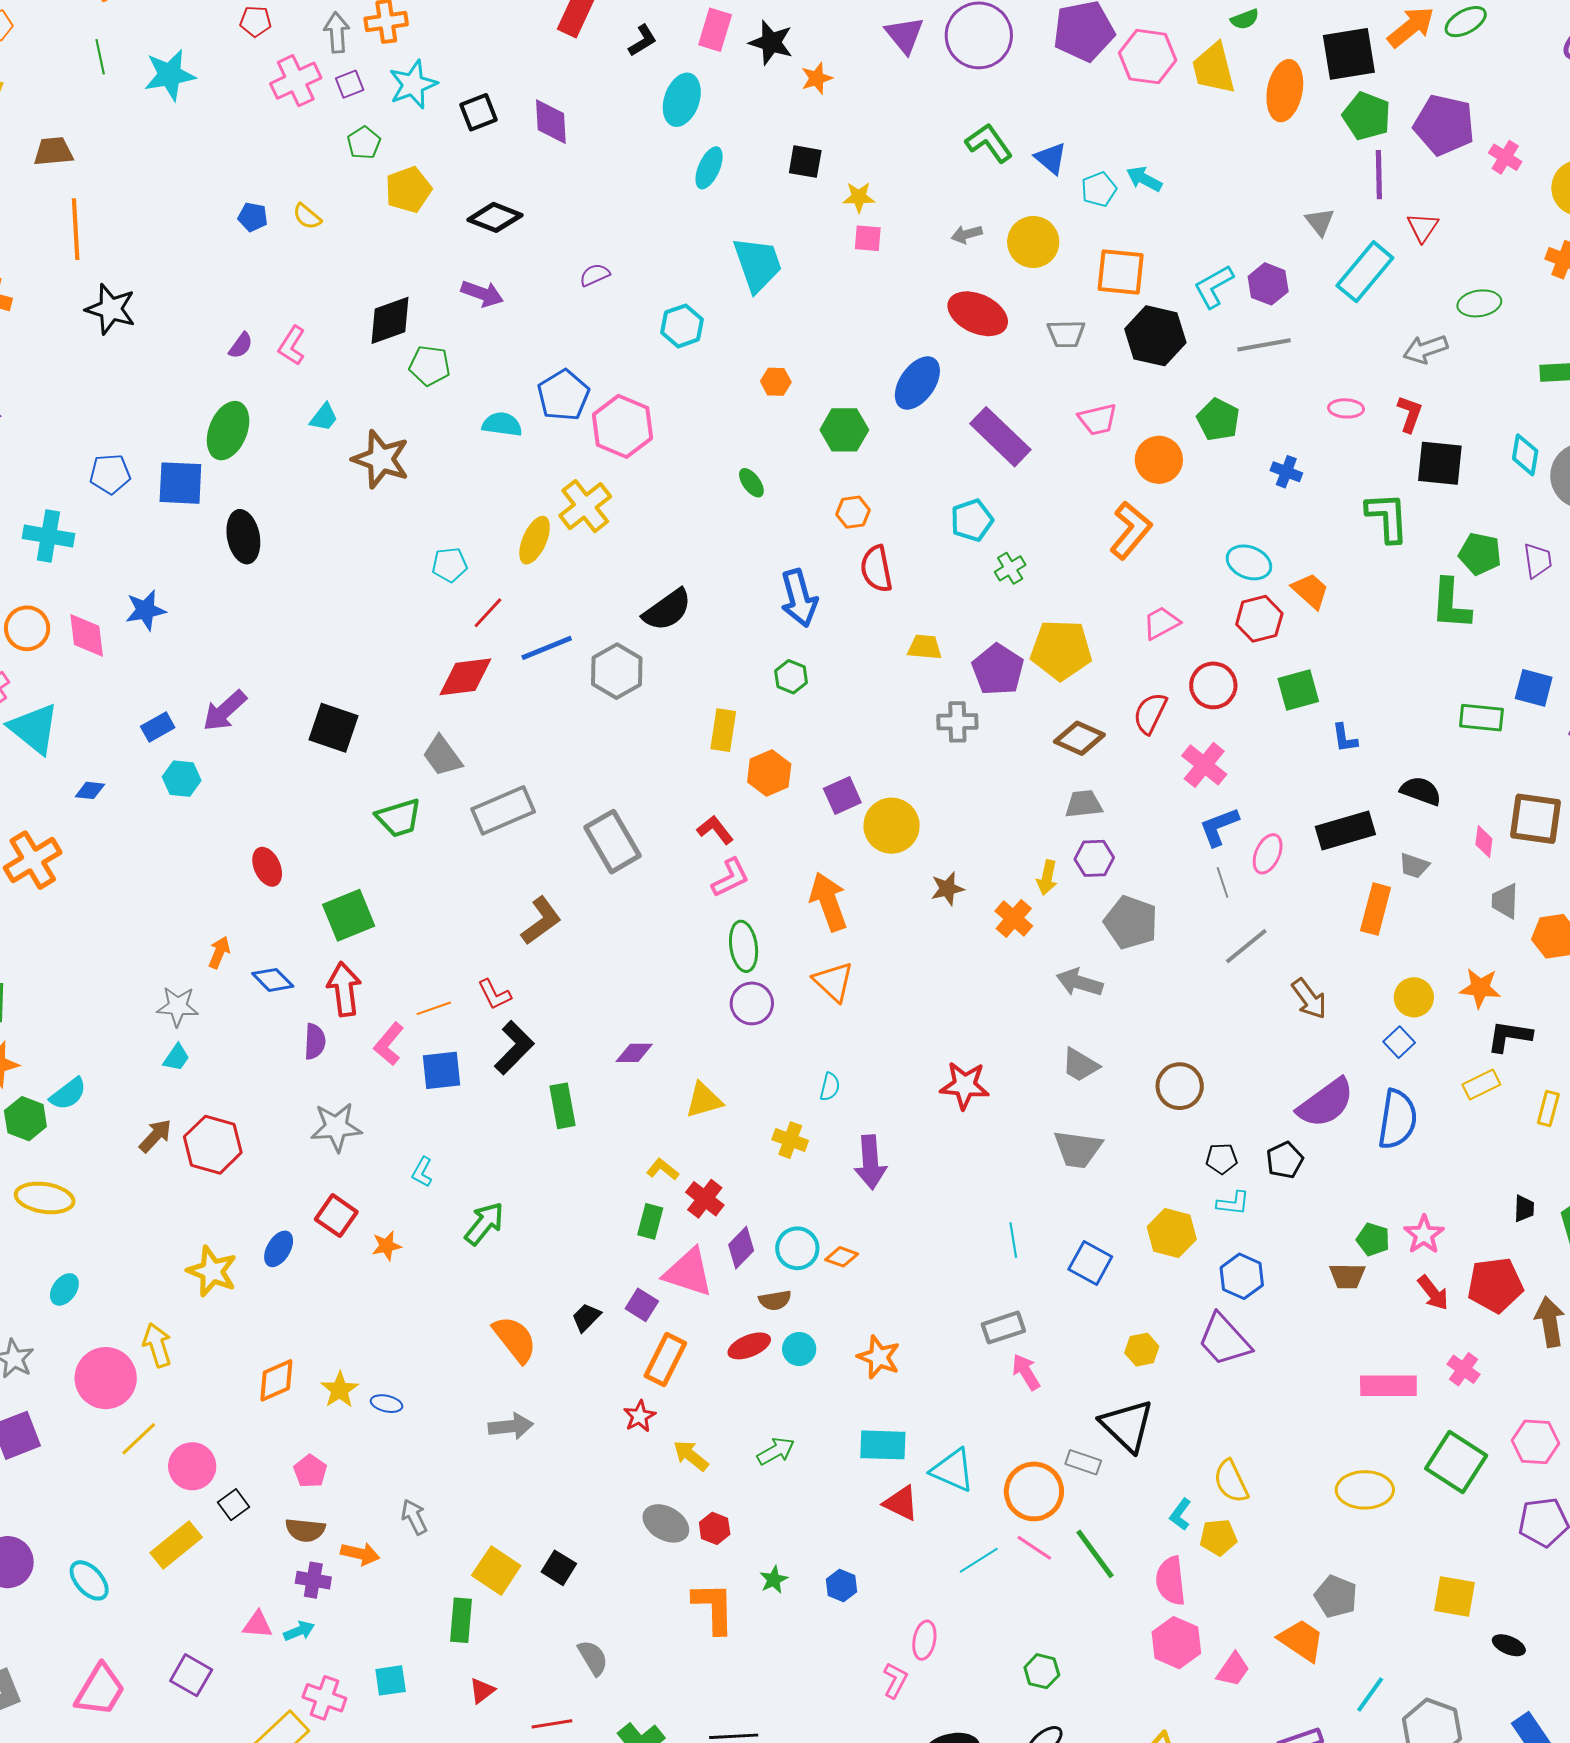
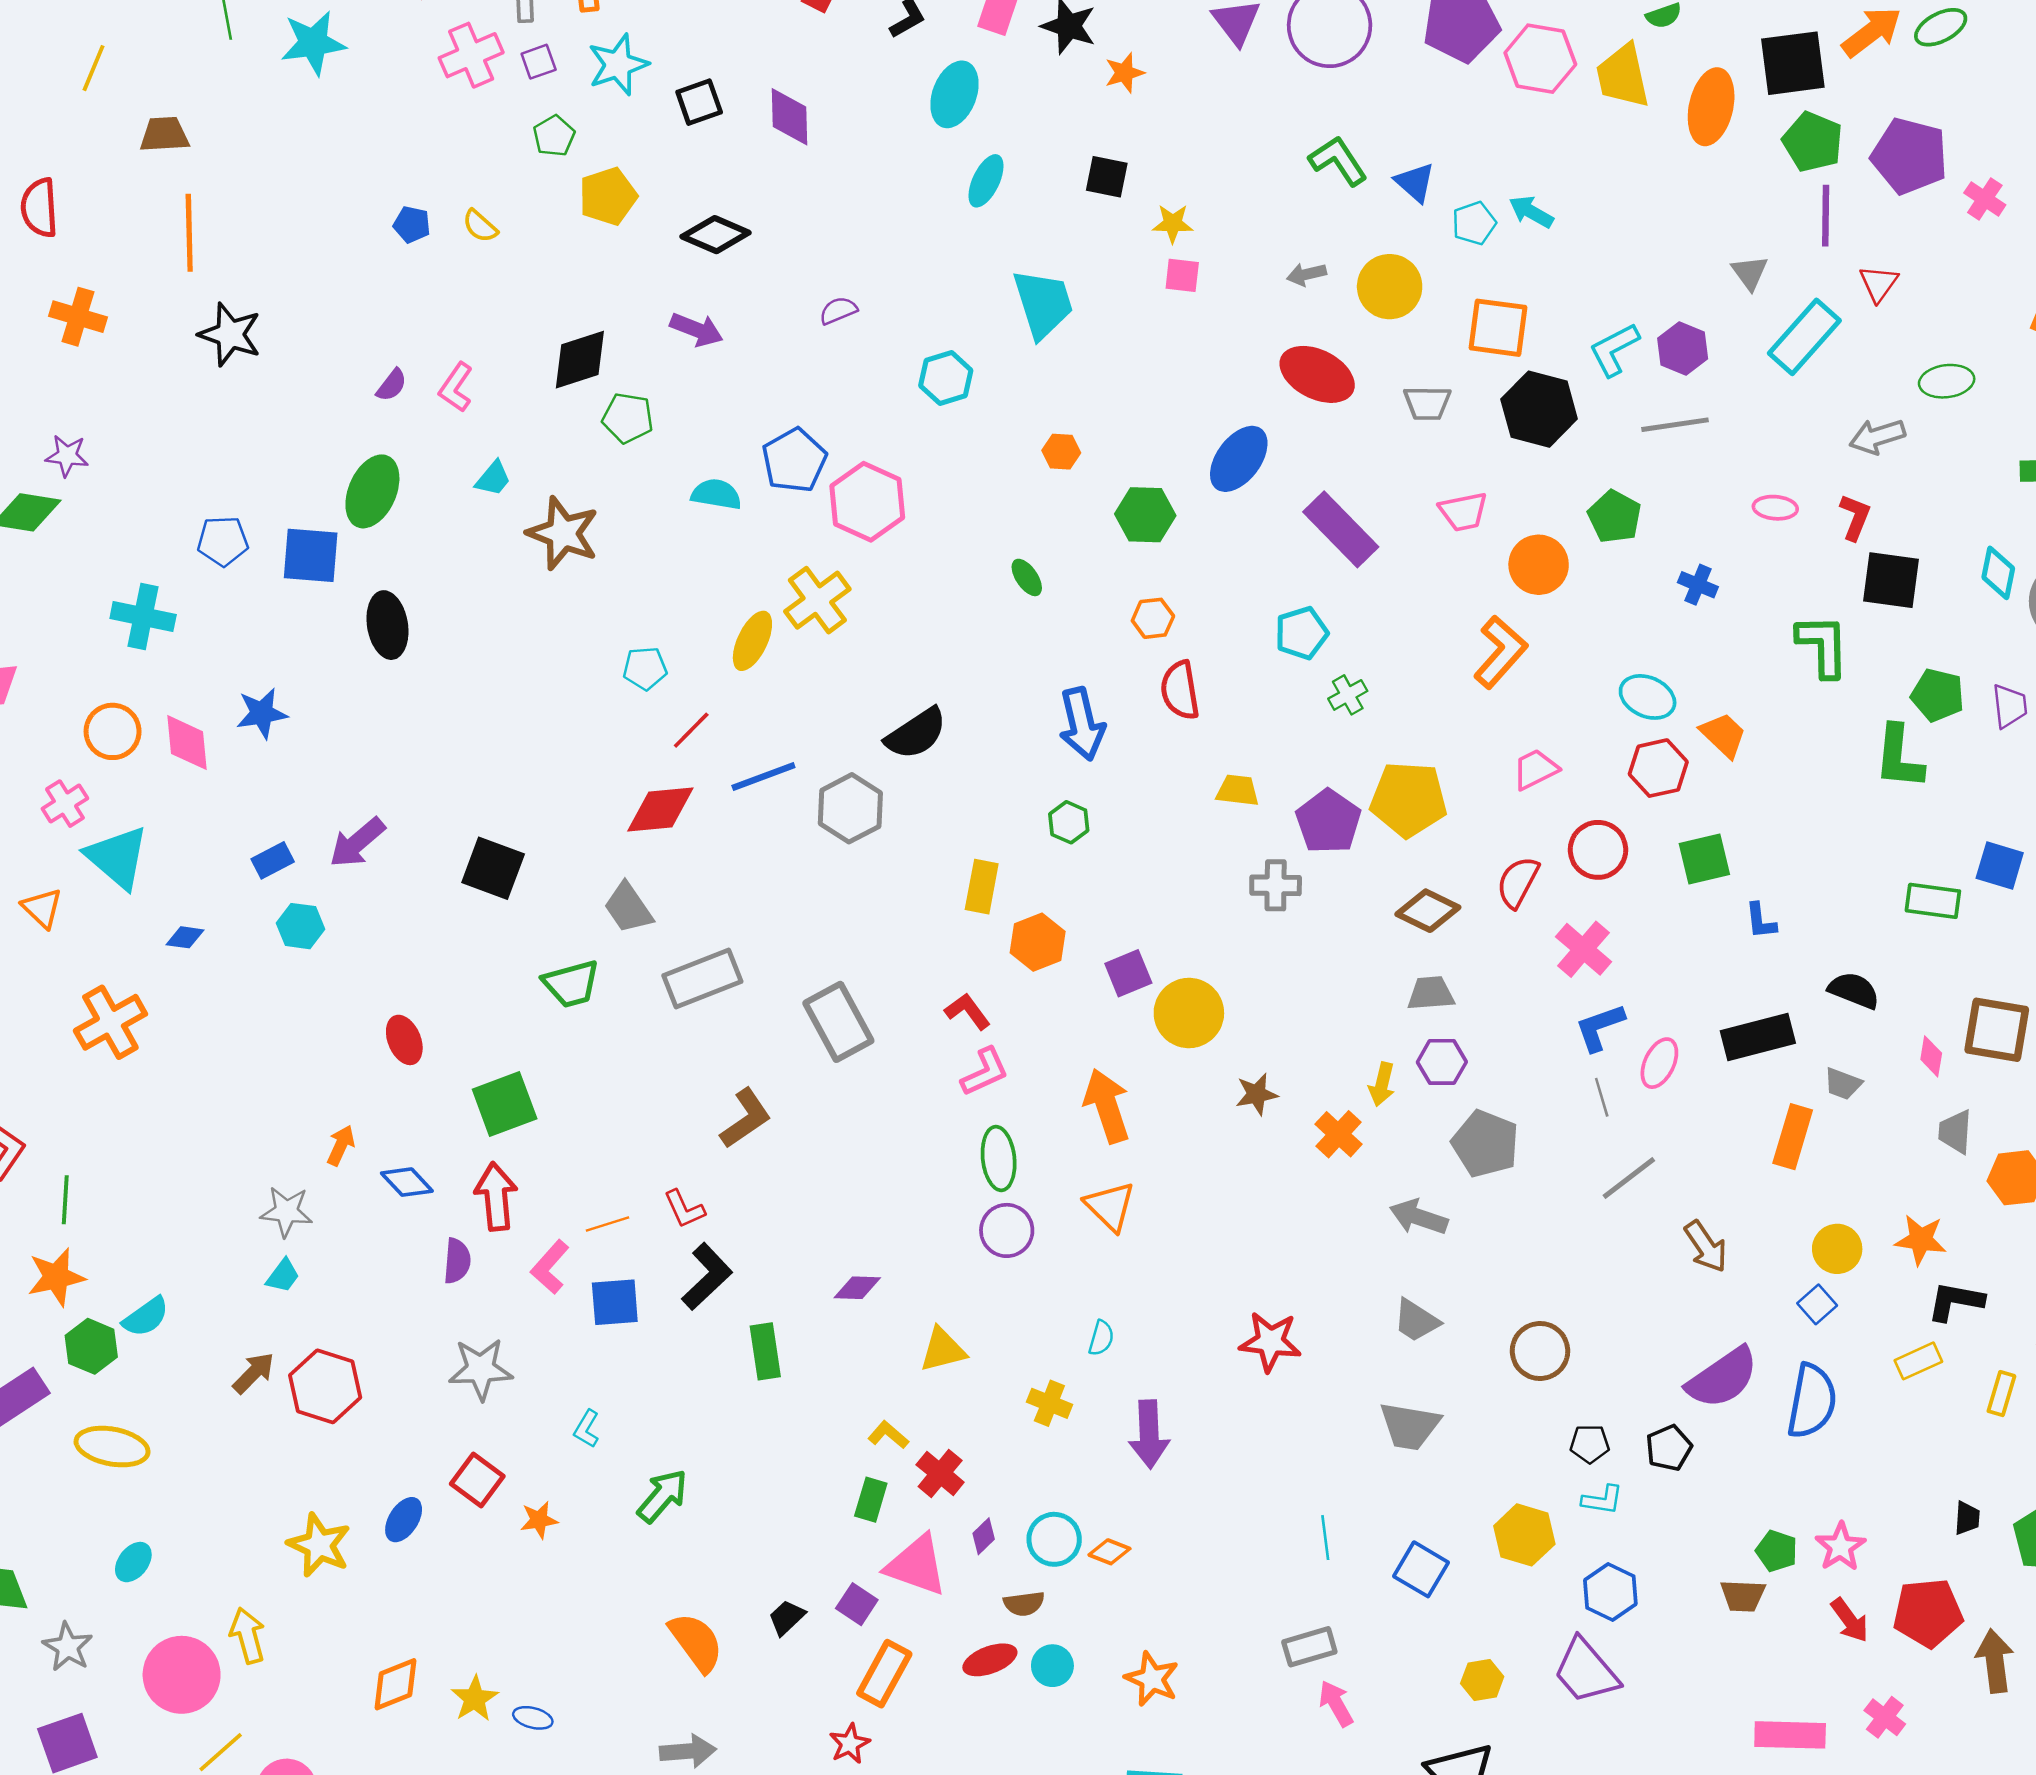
purple diamond: (741, 1248) -> (984, 1536), size x0.7

